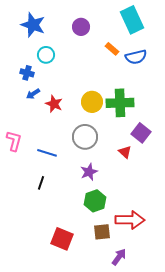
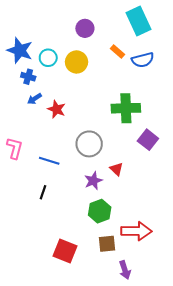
blue star: (33, 25) -> (20, 50), moved
yellow circle: (92, 102) -> (77, 62), moved
red triangle: (125, 152) -> (116, 169), moved
purple arrow: (119, 257) -> (125, 270), turned 126

